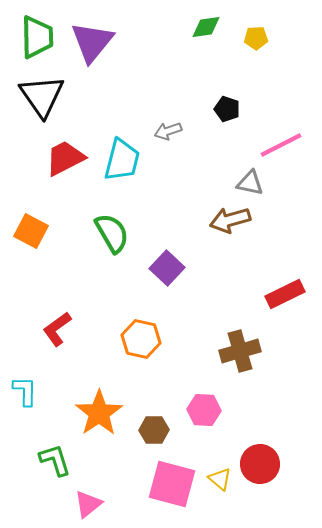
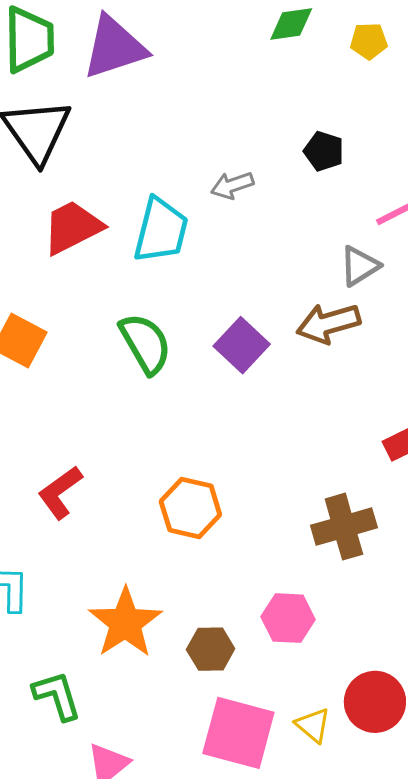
purple triangle: (92, 42) -> (114, 47), turned 33
gray triangle: (250, 183) -> (359, 266), turned -44
purple square: (167, 268) -> (242, 345), moved

